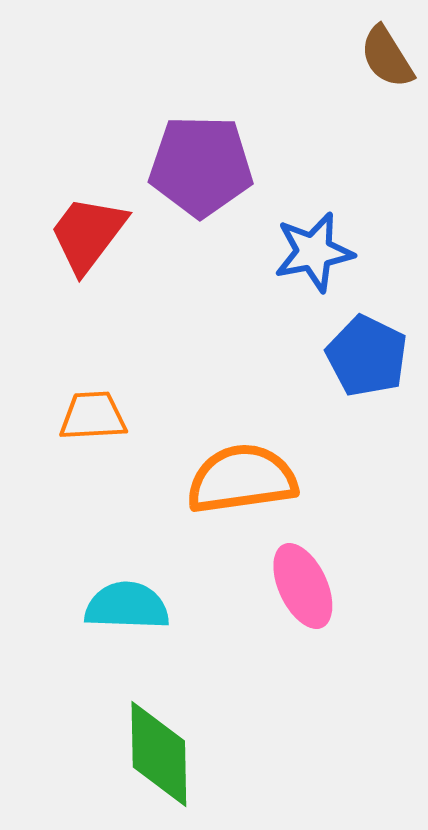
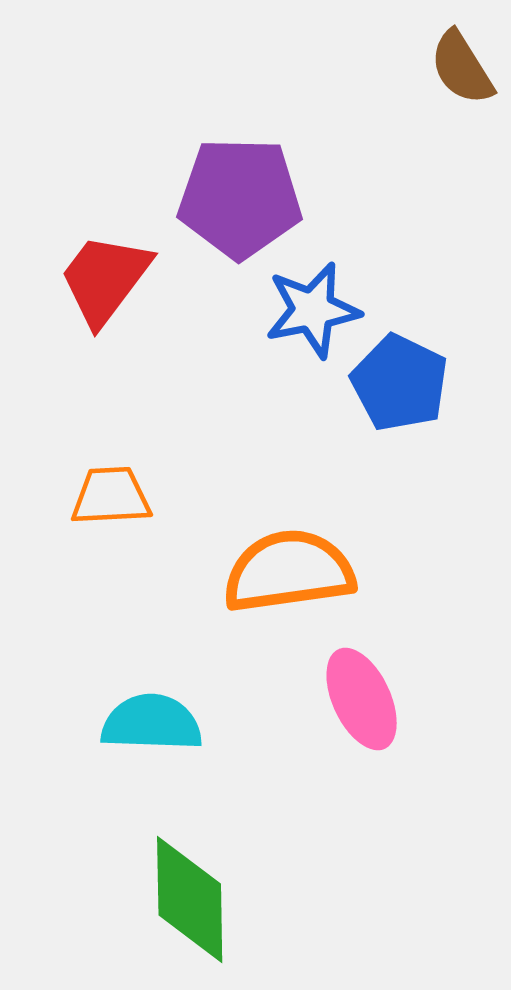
blue star: (314, 252) -> (313, 310), moved
blue pentagon: (367, 356) -> (400, 383), moved

